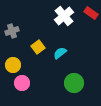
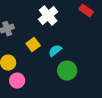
white cross: (64, 16) -> (48, 16), moved
green circle: (74, 83) -> (67, 71), moved

